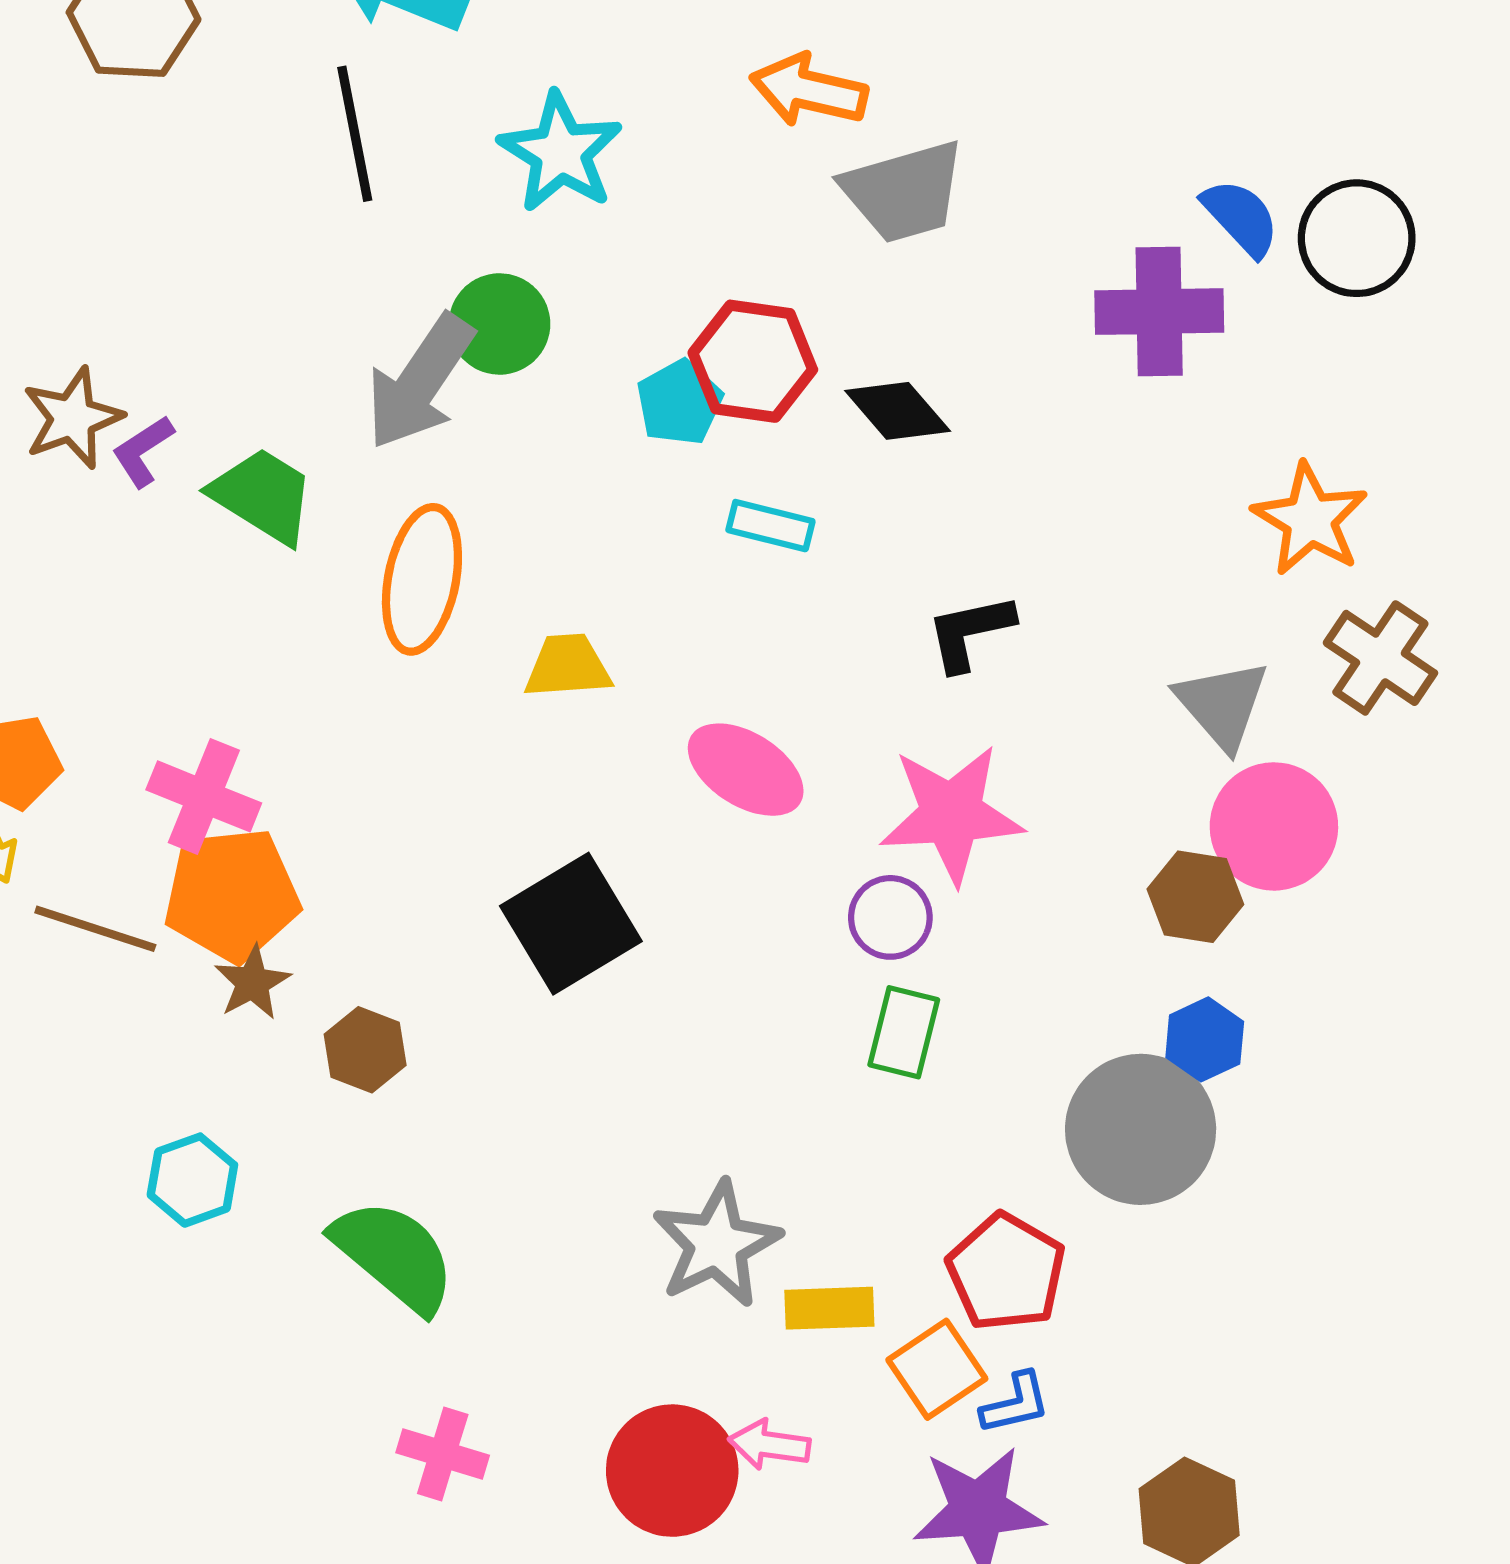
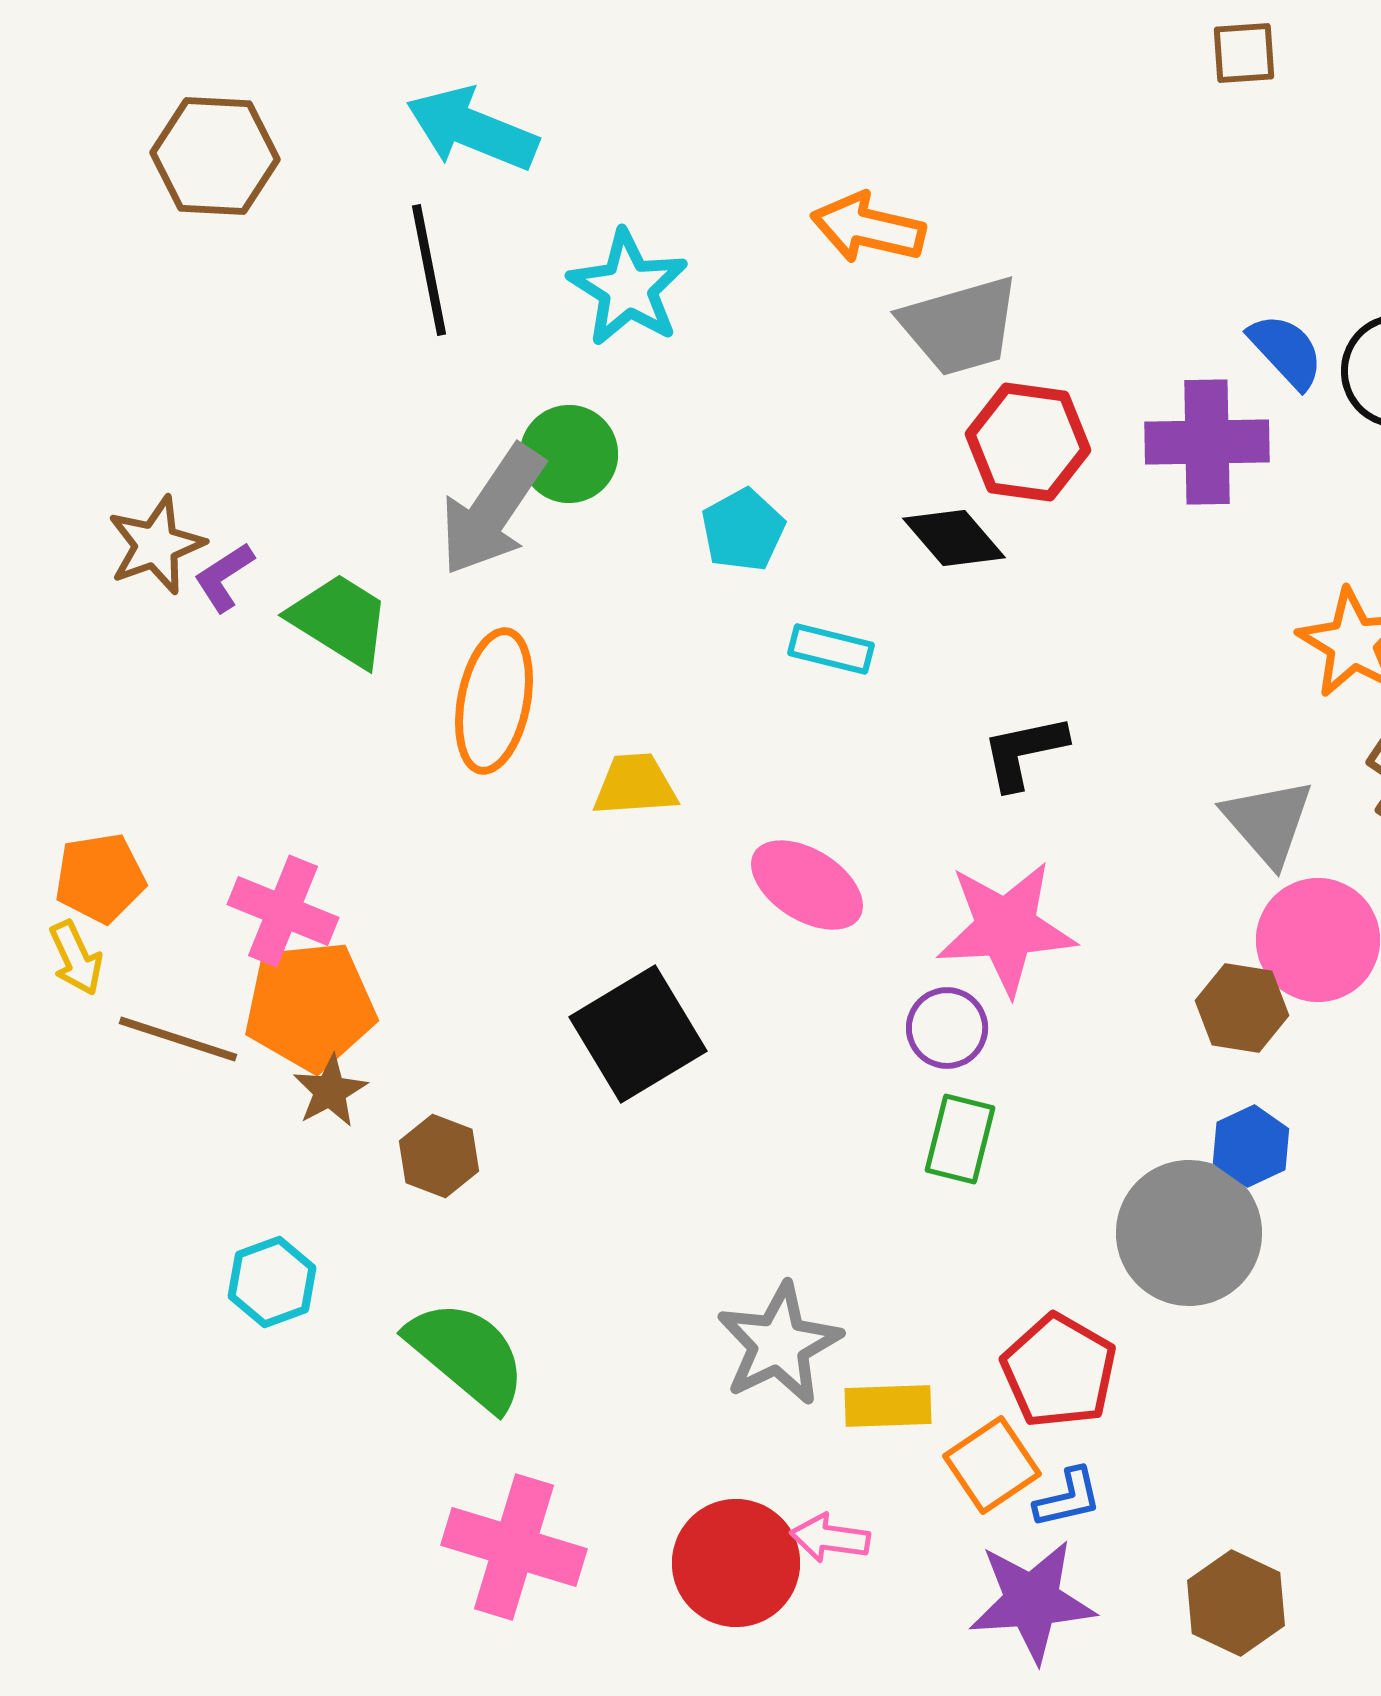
red hexagon: (753, 361) -> (1028, 442), moved
pink cross: (443, 1454) -> (514, 1547), size x1.6

